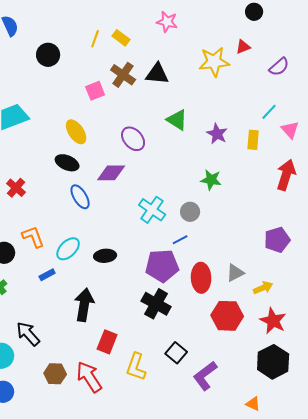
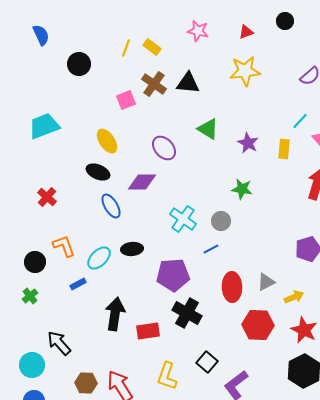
red triangle: (243, 47) -> (246, 32), moved
black ellipse: (105, 256) -> (132, 249), moved
purple pentagon: (162, 266) -> (173, 275), moved
red rectangle: (107, 342) -> (148, 331), moved, turned 60

